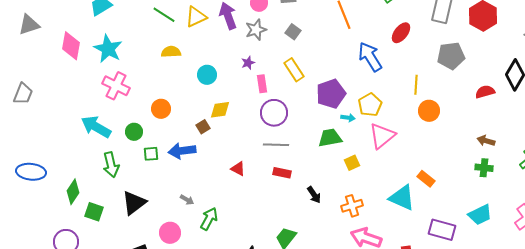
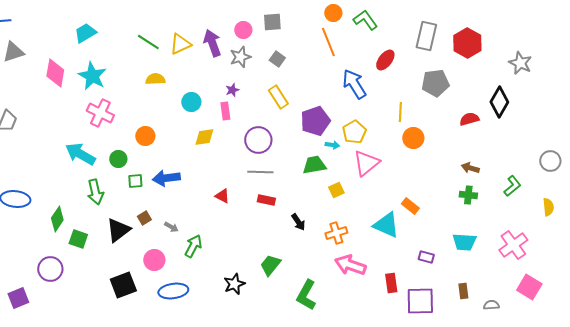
pink rectangle: (262, 84) -> (225, 111), moved
brown square: (203, 127) -> (144, 218), moved
cyan trapezoid: (480, 215) -> (464, 242), turned 30
purple rectangle: (442, 230) -> (426, 257), size x0.6

